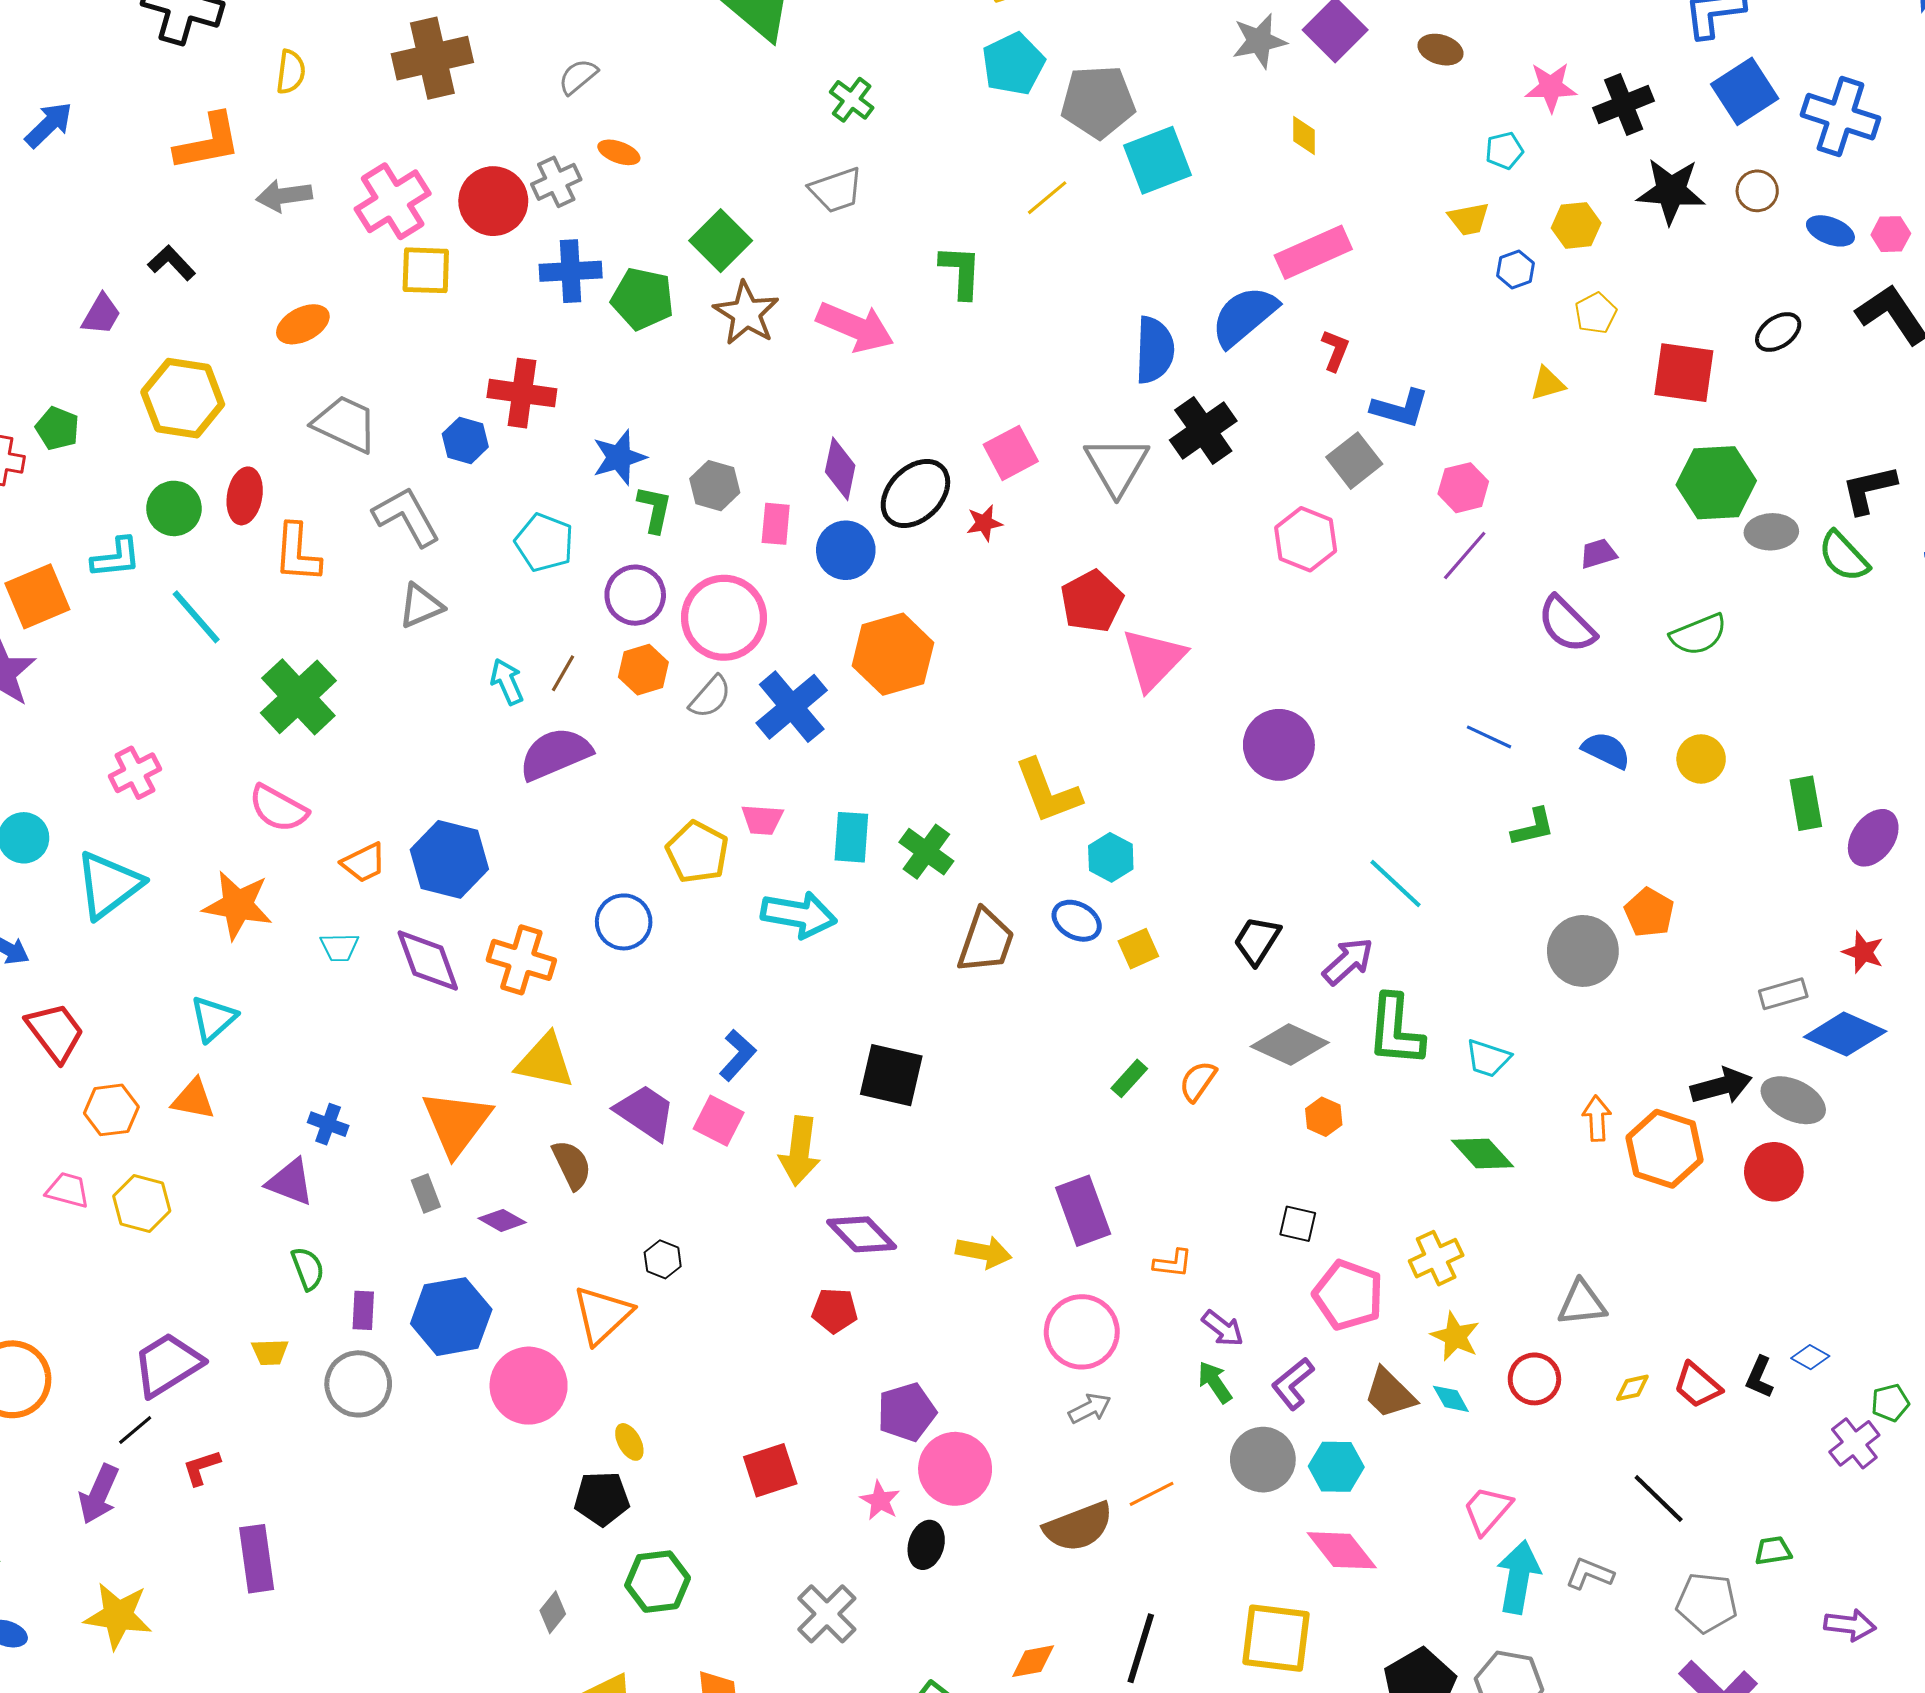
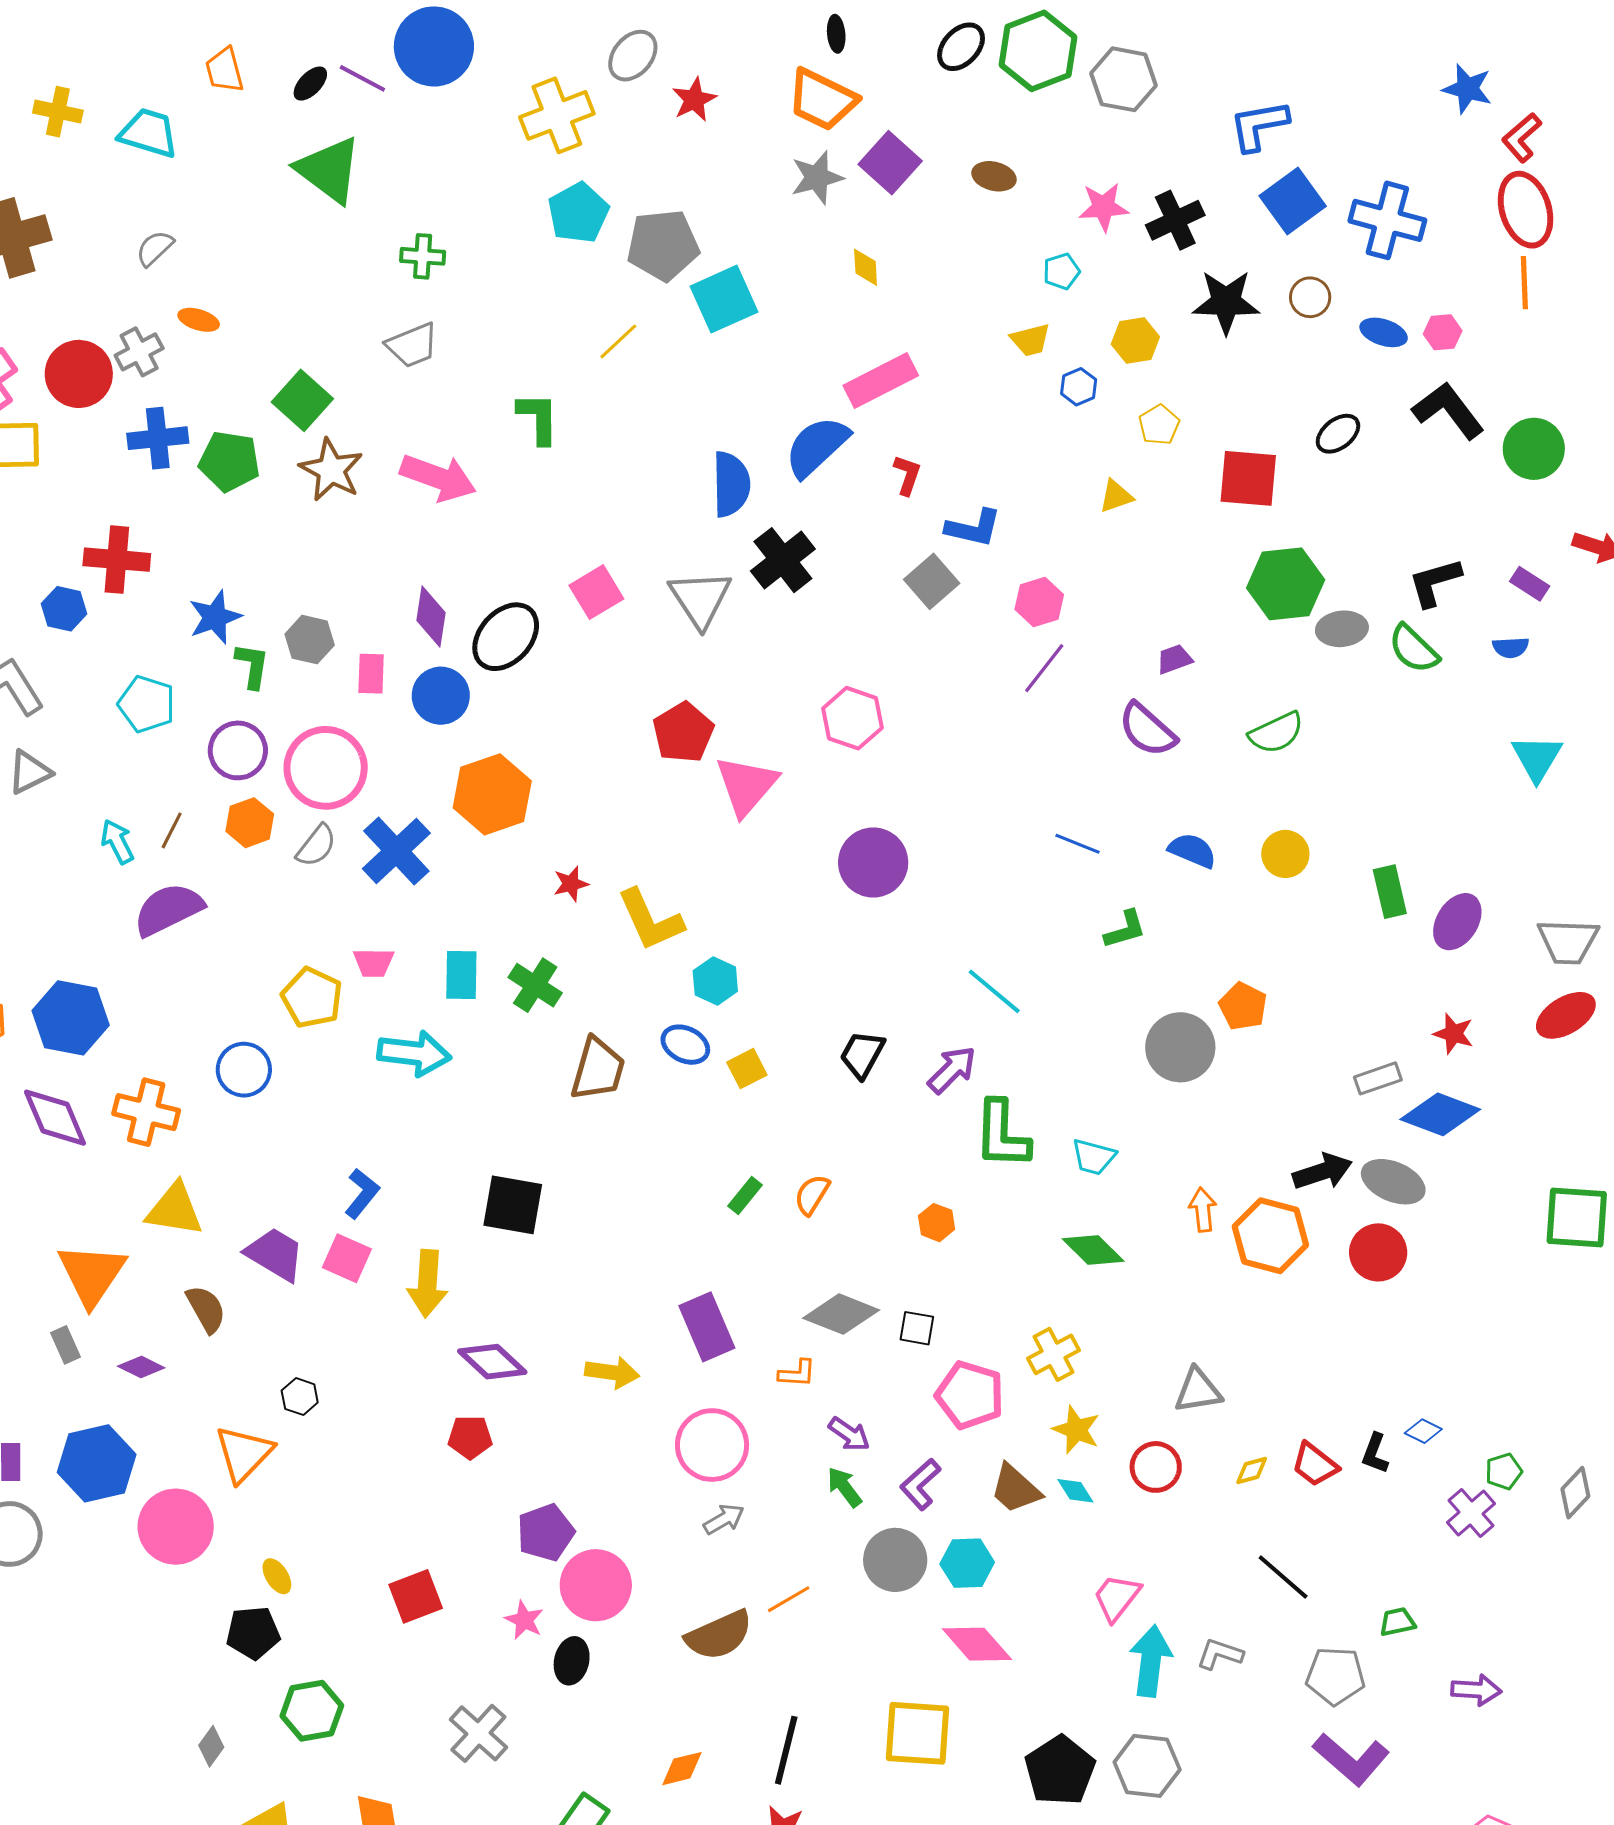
green cross: (852, 100) -> (423, 256), turned -30
red star: (984, 523) -> (571, 884), moved
pink hexagon: (1306, 539) -> (852, 718), moved
gray diamond: (1290, 1044) -> (841, 1314), moved

